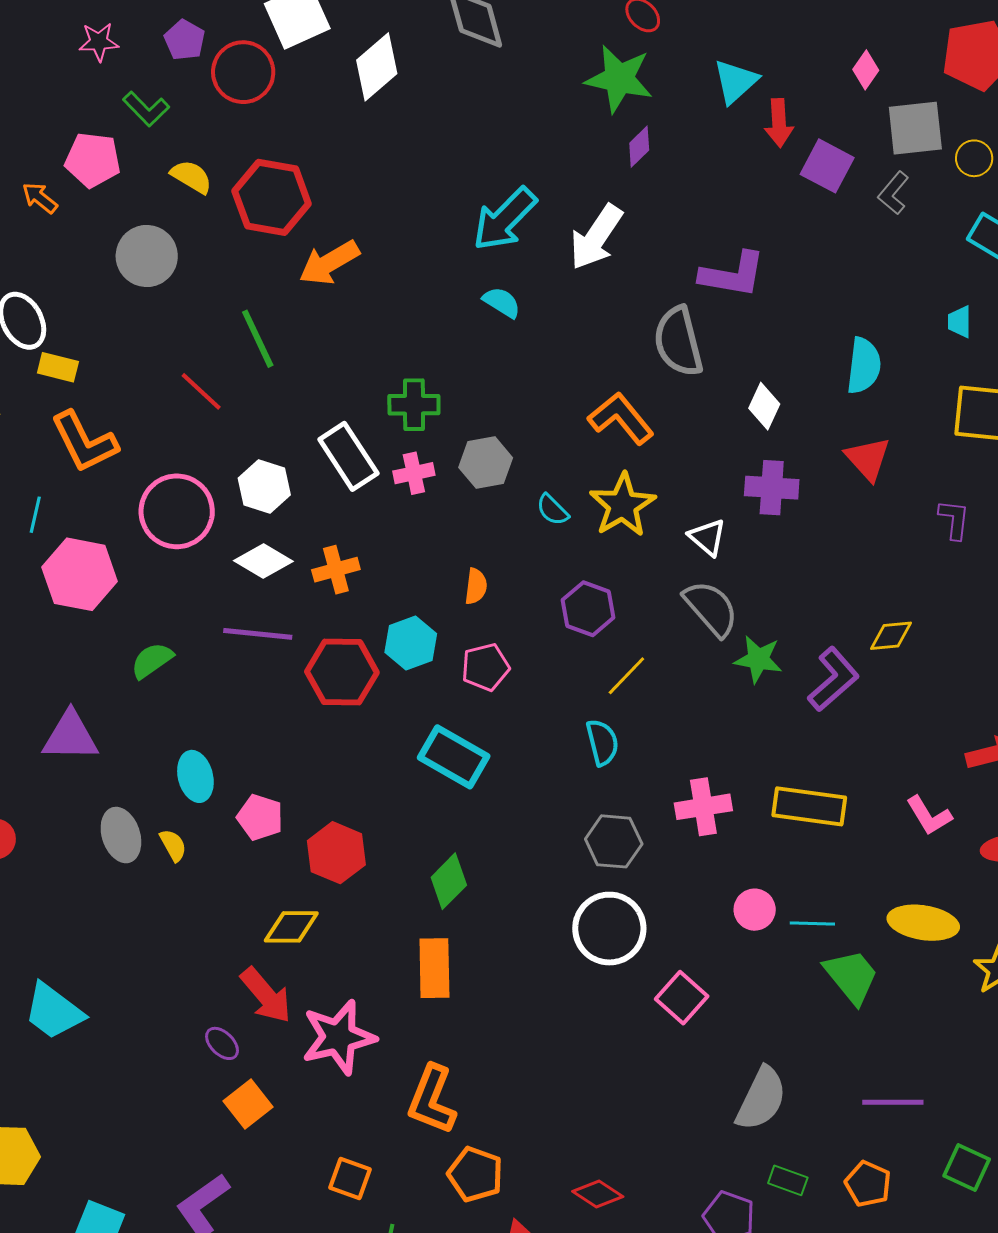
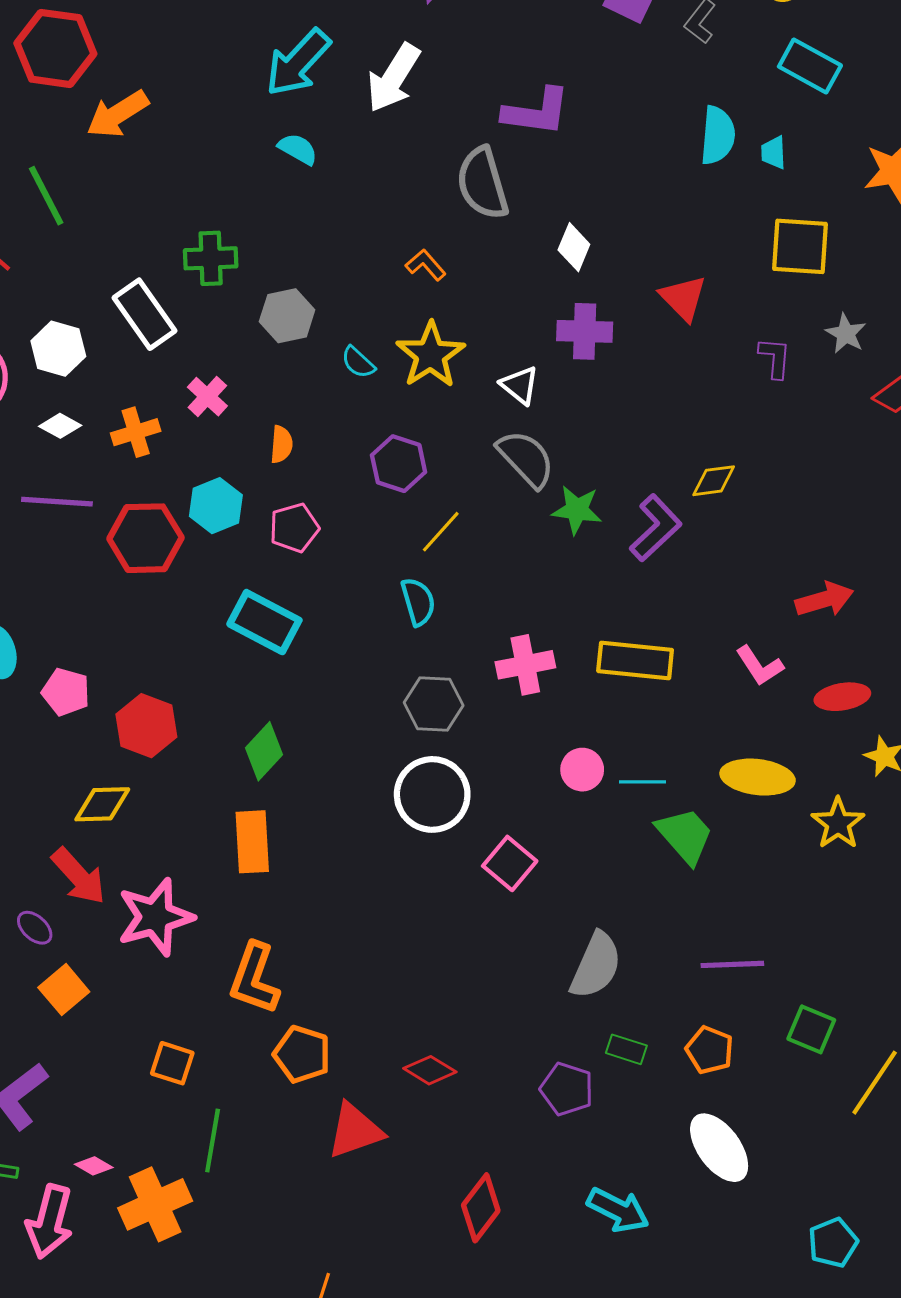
cyan semicircle: (864, 366) -> (718, 135), moved
orange L-shape: (621, 418) -> (426, 265), size x0.6
pink cross: (414, 473) -> (207, 397), moved, turned -33
white diamond: (263, 561) -> (60, 426), size x0.7

